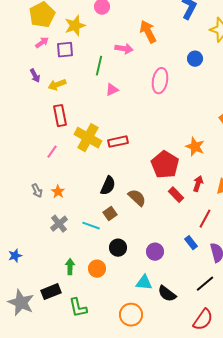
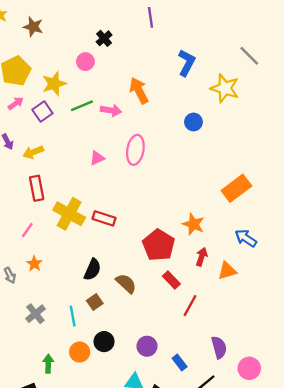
purple square: (65, 50) -> (42, 112), turned -30
green line: (99, 66) -> (82, 106), moved, turned 54
pink ellipse: (160, 81) -> (135, 150), moved
red rectangle: (118, 142) -> (104, 218), turned 30
red arrow: (198, 184) -> (202, 257), moved
orange star: (58, 192) -> (34, 264), moved
red line: (205, 219) -> (190, 306), moved
cyan line: (91, 226) -> (73, 316), turned 60
blue rectangle: (191, 243) -> (180, 362), moved
orange circle: (97, 269) -> (80, 352), moved

